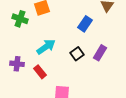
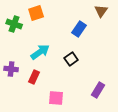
purple rectangle: (100, 53) -> (98, 90), moved
red rectangle: (40, 72) -> (34, 77), turned 64

